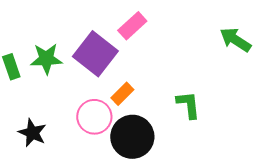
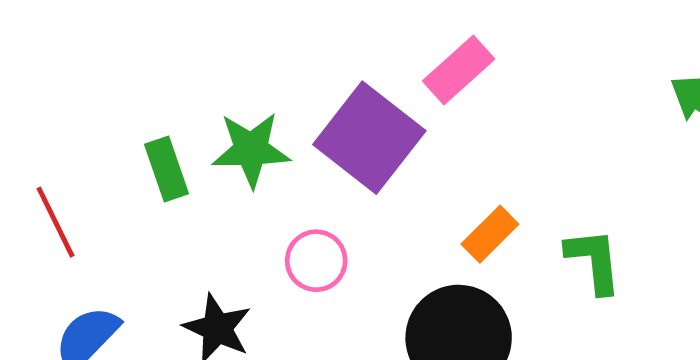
orange rectangle: (122, 94) -> (490, 234), moved
pink circle: (94, 117) -> (316, 261), moved, size x0.7

